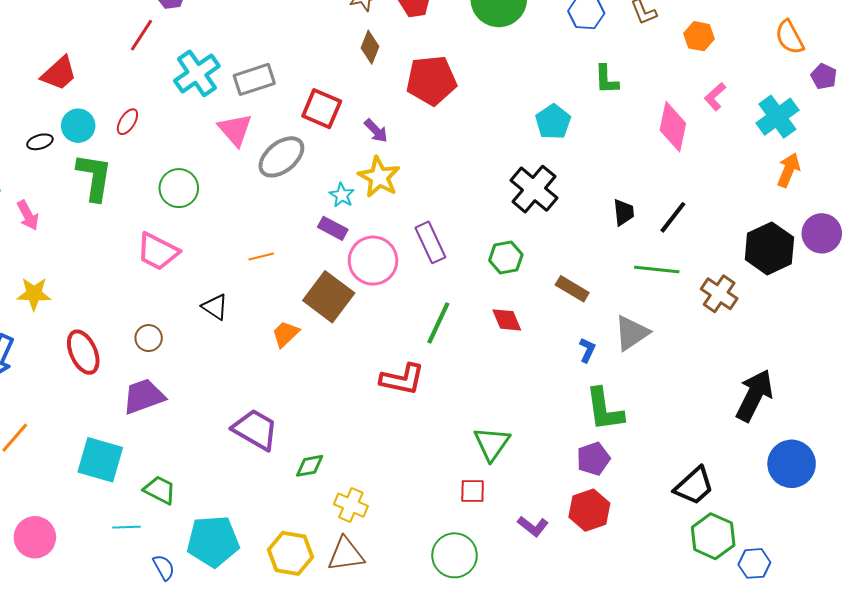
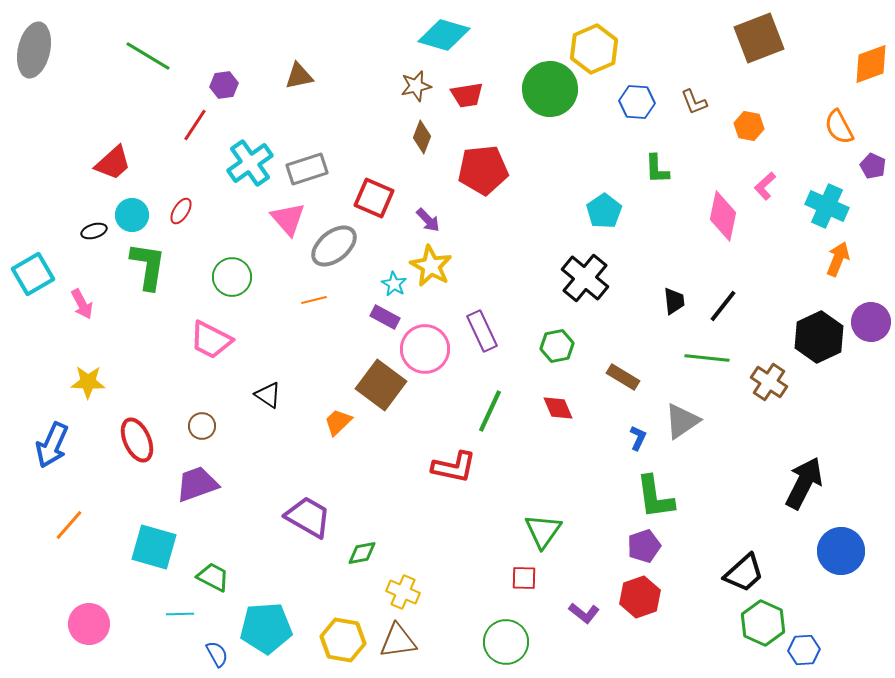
cyan cross: (777, 117) -> (827, 206), turned -30
orange line: (261, 257) -> (314, 300), moved

